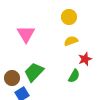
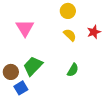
yellow semicircle: (71, 41) -> (70, 35), turned 64
red star: (85, 59) -> (94, 32), moved

